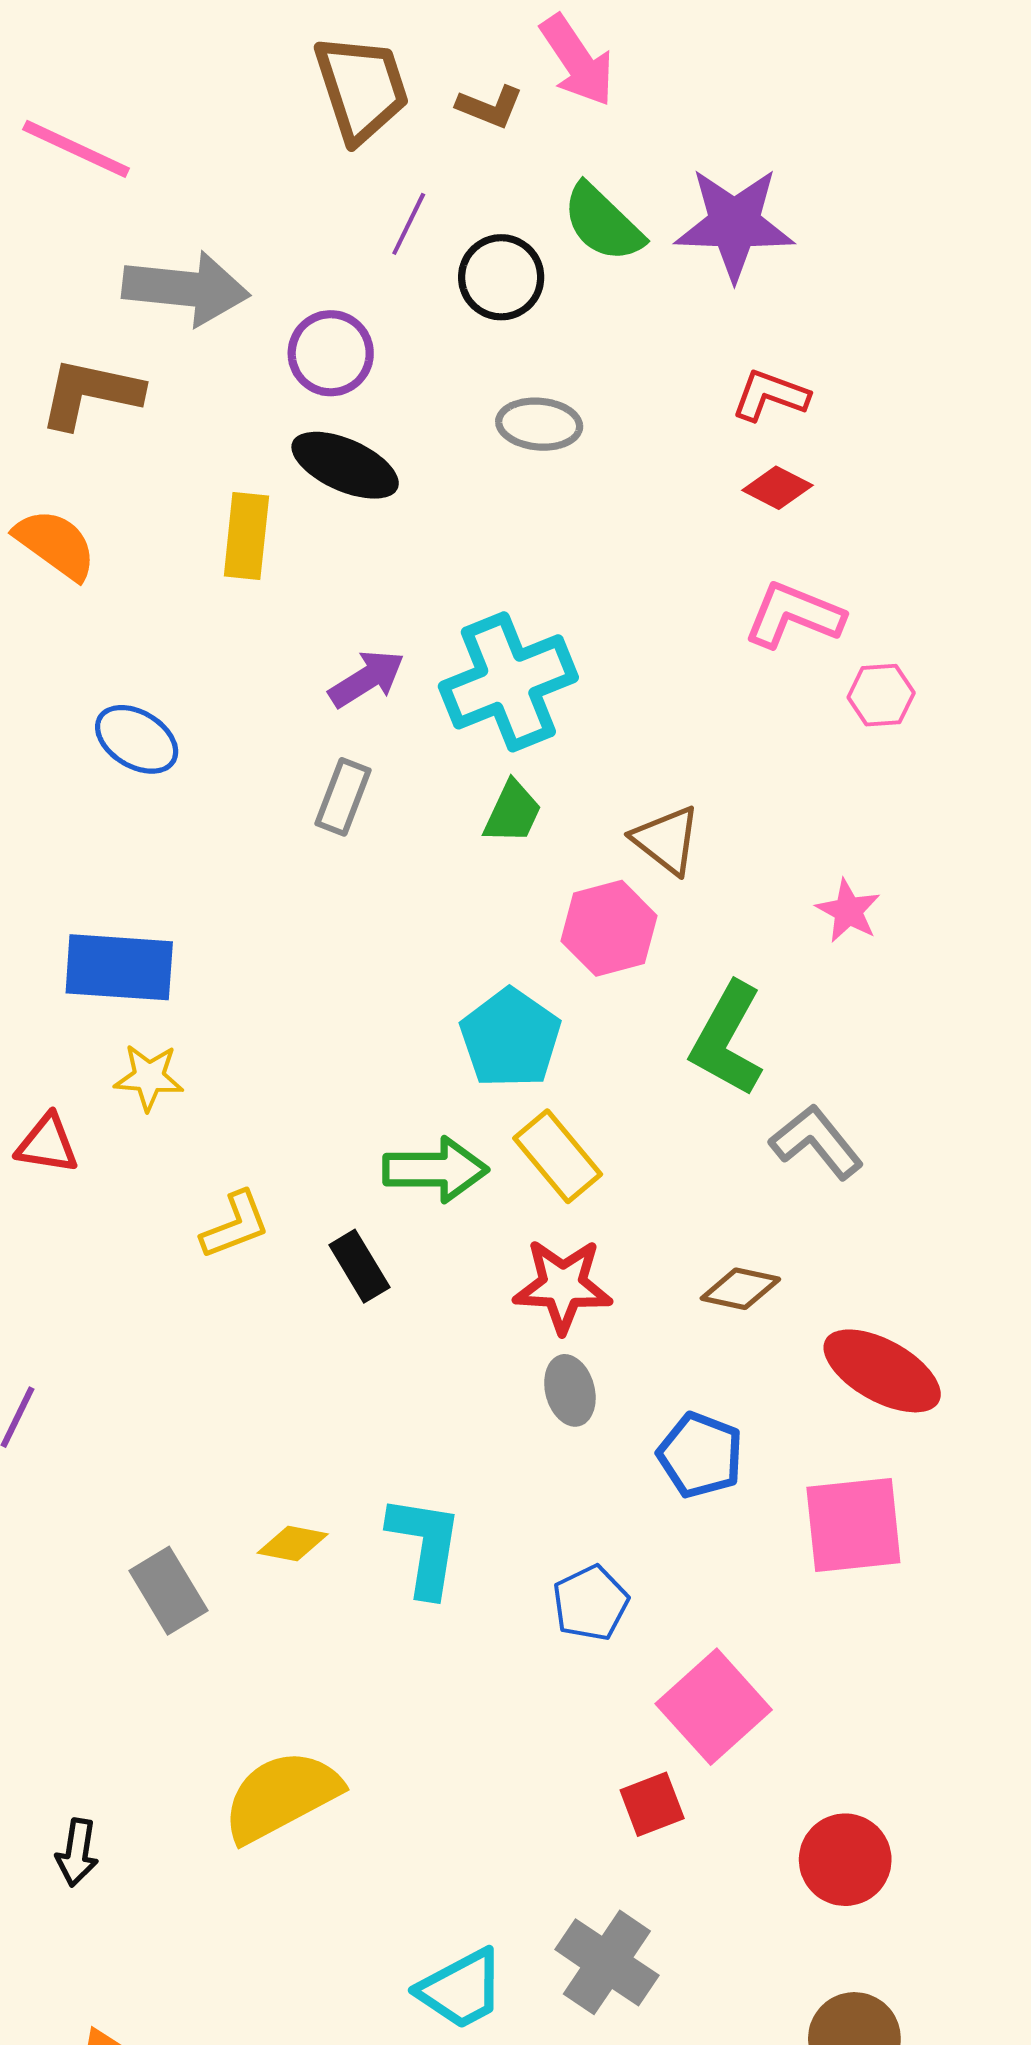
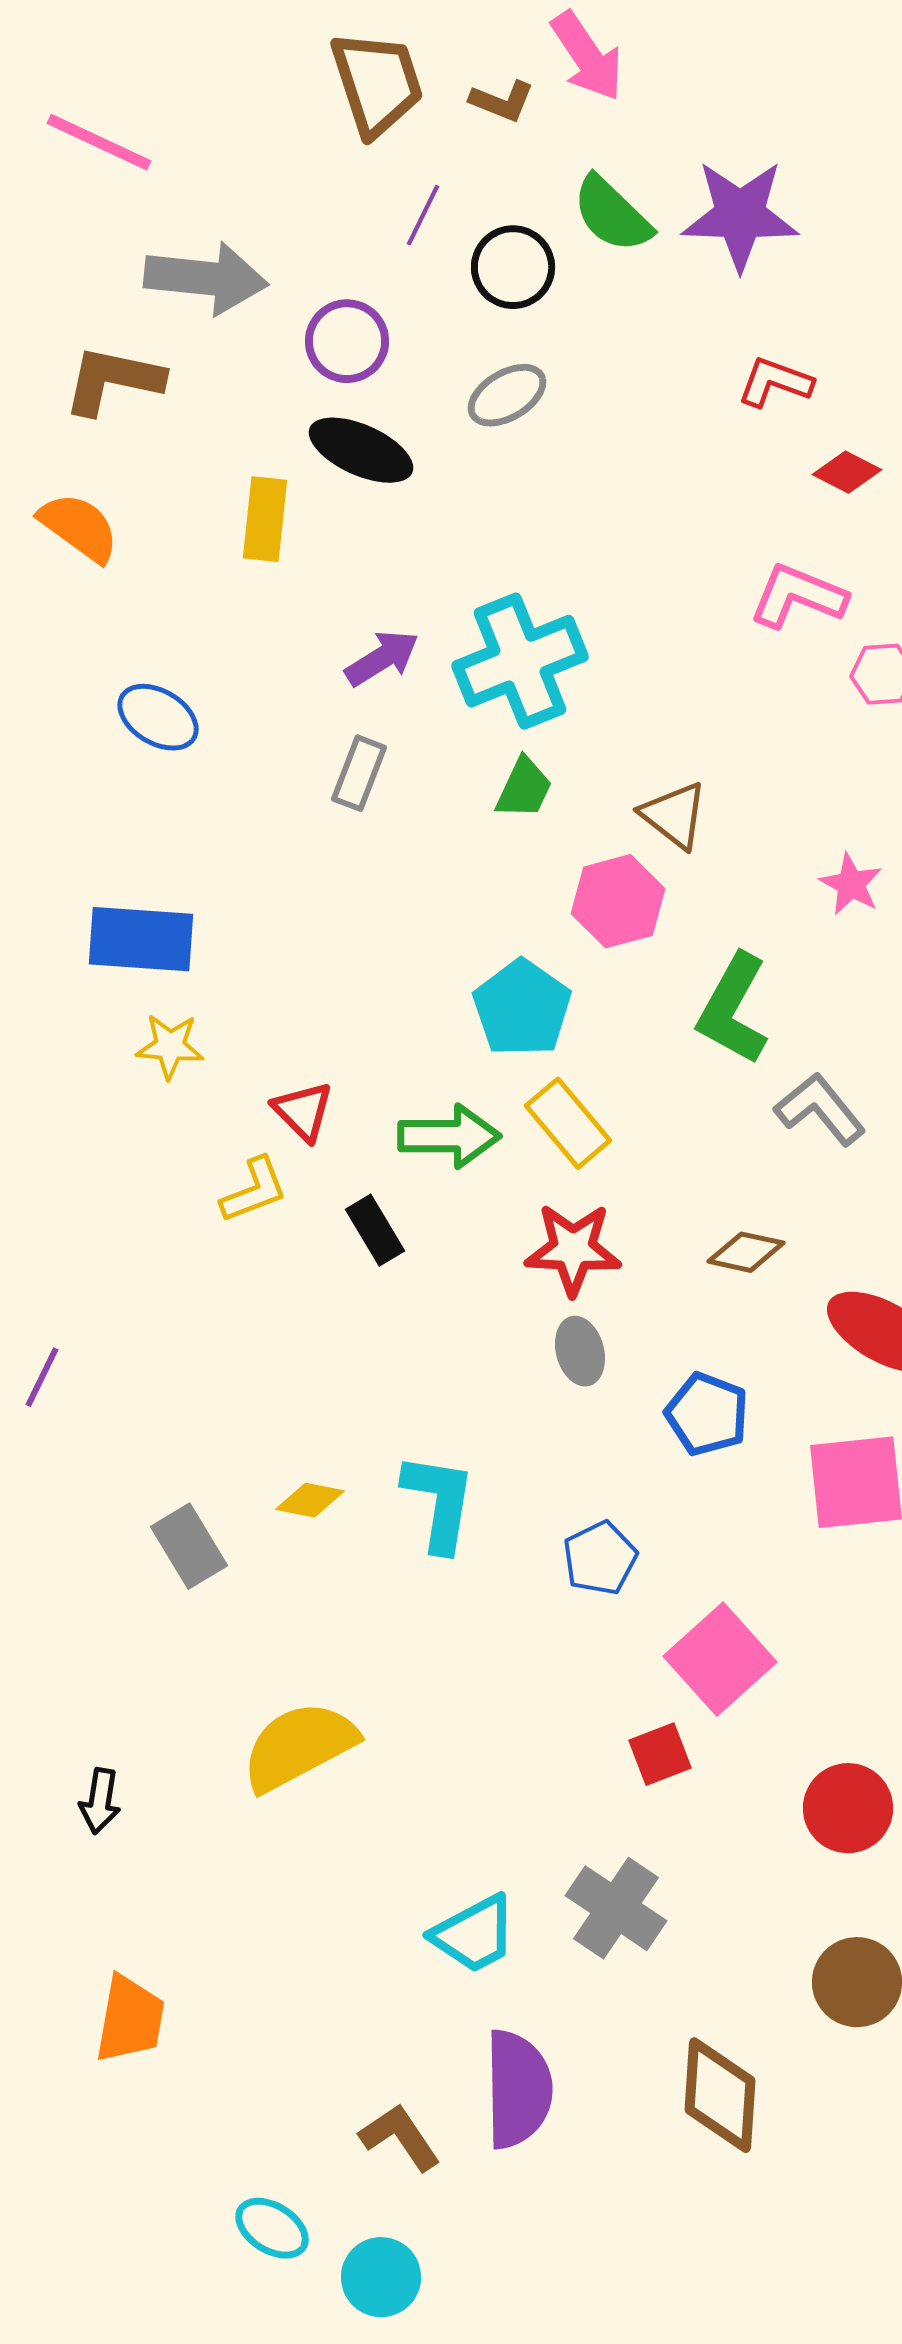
gray ellipse: (539, 424) -> (507, 395), moved, turned -36
red diamond: (777, 488) -> (847, 472), moved
red triangle: (47, 1144) -> (303, 1111), moved, turned 36

